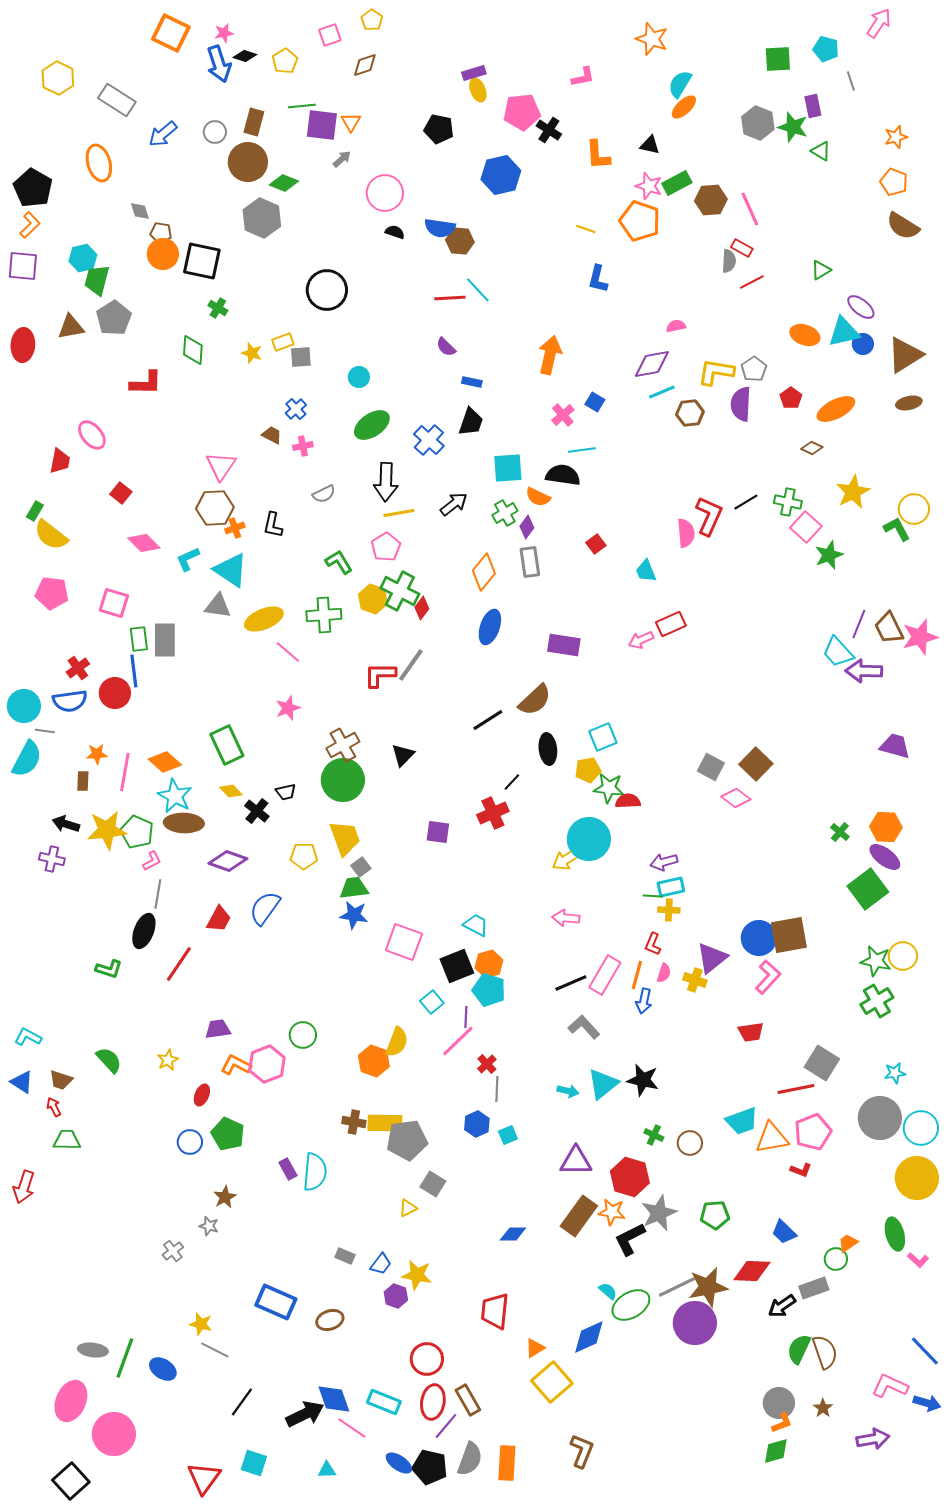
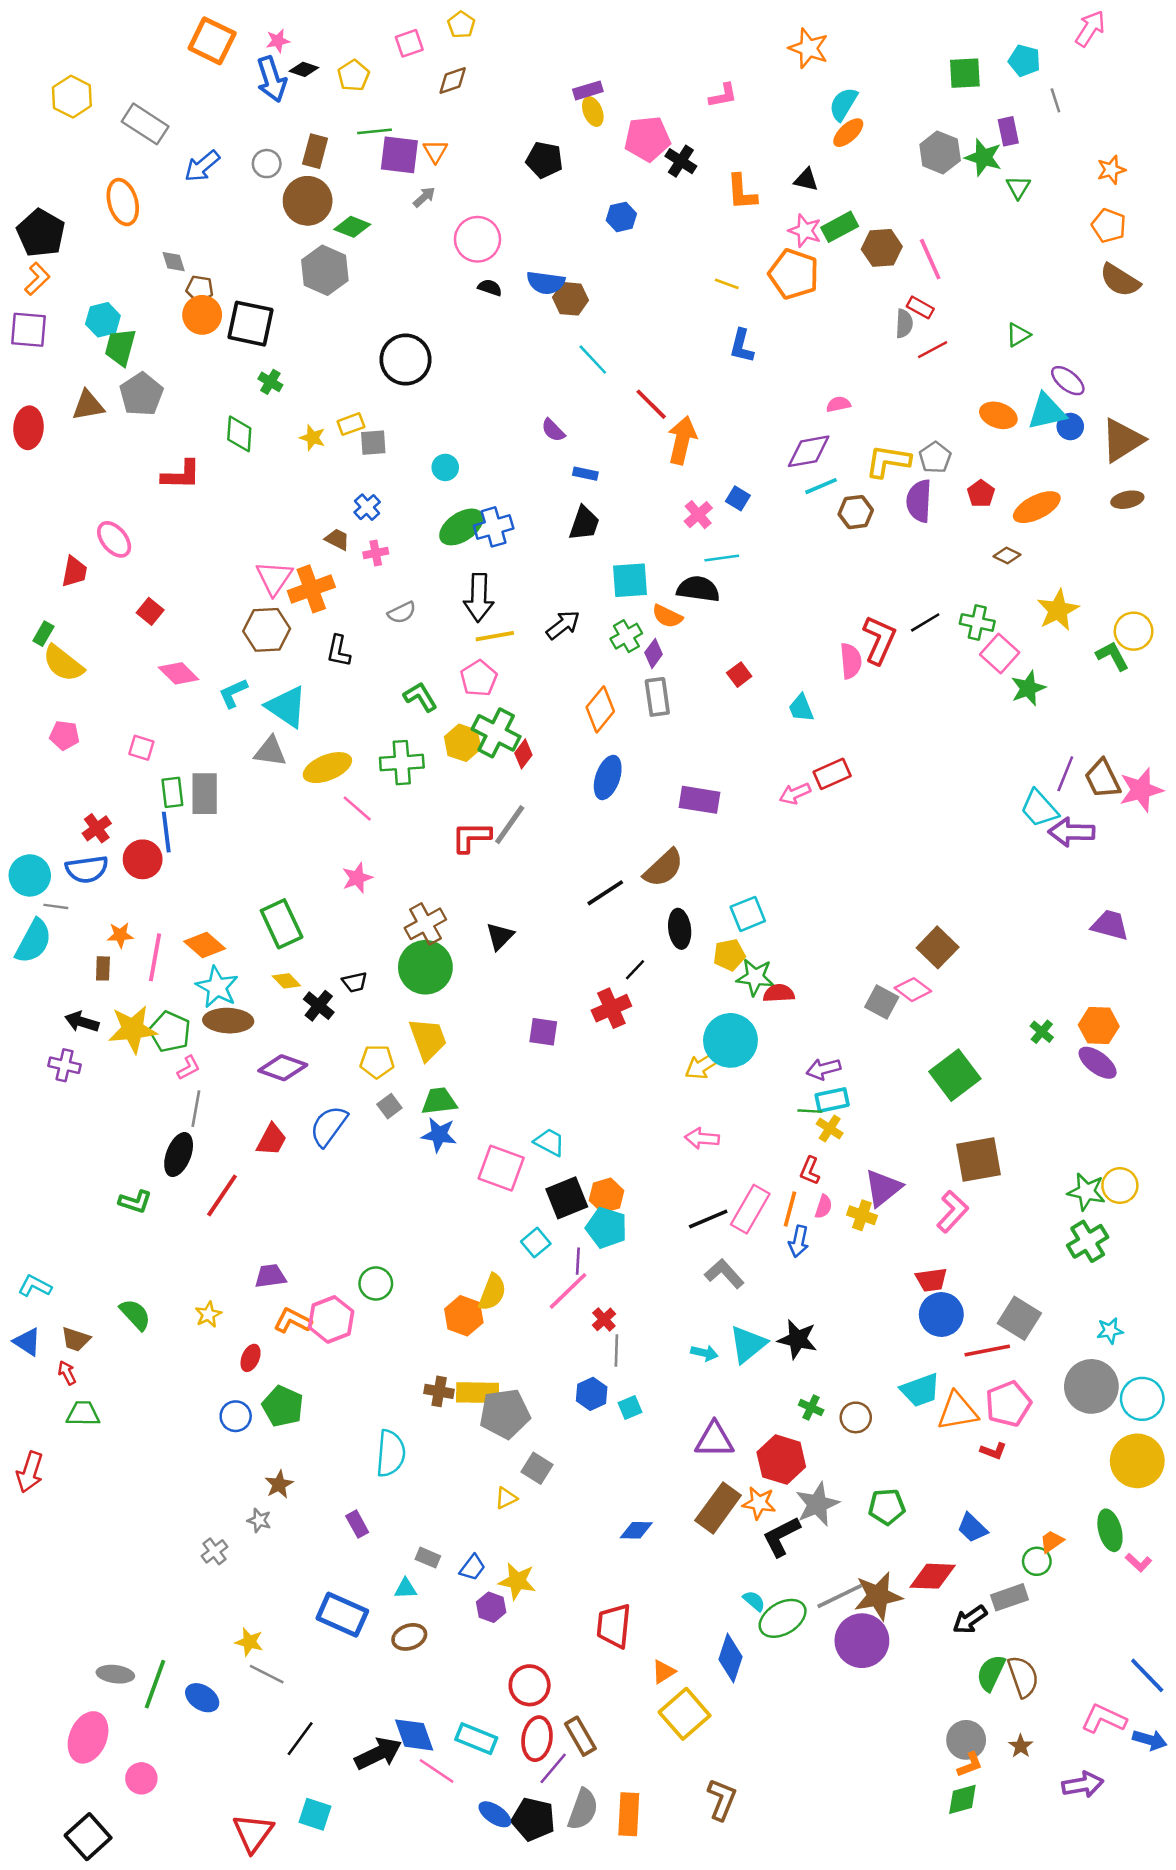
green triangle: (821, 151) -> (1018, 187), turned 30
blue hexagon: (501, 175) -> (621, 217), size x0.6
red line: (450, 298) -> (651, 404), moved, turned 48
blue cross: (429, 440) -> (494, 527), moved, turned 32
orange cross: (235, 528) -> (311, 589), moved, size x1.8
pink pentagon: (52, 593) -> (64, 735), size x0.7
pink square: (114, 603) -> (141, 748), size x0.7
gray square: (711, 767) -> (882, 1002), moved
gray square: (361, 867) -> (389, 1106), moved
green square: (868, 889) -> (955, 1075), moved
yellow cross: (669, 910) -> (830, 1128), turned 30
cyan trapezoid: (476, 925) -> (549, 1142), moved
blue circle: (759, 938) -> (941, 1315), moved
purple rectangle: (288, 1169) -> (357, 1524), moved
blue diamond: (589, 1337) -> (730, 1658), turned -48
pink circle: (114, 1434) -> (141, 1778), size x0.6
cyan triangle: (327, 1470) -> (406, 1589), moved

